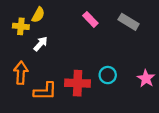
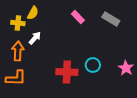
orange arrow: (21, 73) -> (18, 51), moved
orange L-shape: (45, 91) -> (16, 78), moved

